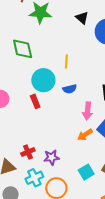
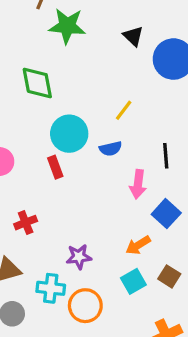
yellow line: (66, 61) -> (124, 110), moved, turned 32
orange arrow: (85, 135) -> (138, 245), moved
red cross: (28, 152) -> (26, 223), moved
cyan cross: (34, 178) -> (51, 288), turned 30

